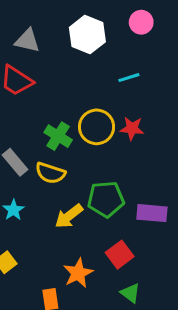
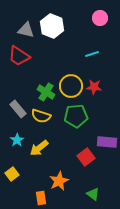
white hexagon: (87, 35) -> (52, 26), moved
green pentagon: (106, 199) -> (76, 116), moved
yellow arrow: (69, 216) -> (39, 148), moved
red square: (120, 255) -> (86, 157), moved

